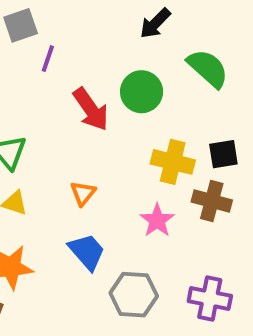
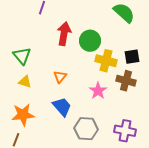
green circle: (142, 92) -> (90, 41), moved
red arrow: (91, 109) -> (64, 34), turned -135

